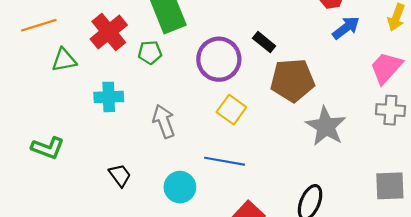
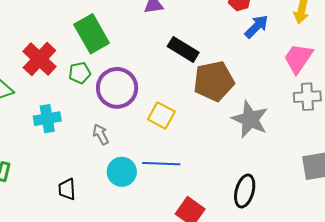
black rectangle: (264, 42) -> (183, 49), size x1.4
purple circle: (219, 59) -> (117, 88), moved
gray arrow: (164, 121) -> (101, 134), size x0.7
black trapezoid: (120, 175) -> (67, 189), turned -140
cyan circle: (180, 187) -> (122, 172), moved

